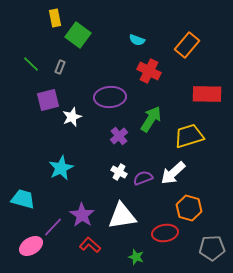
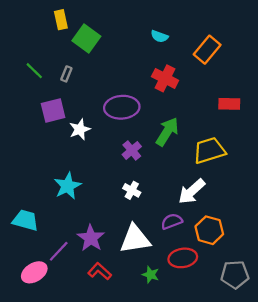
cyan semicircle: (137, 40) -> (159, 36), moved
red rectangle: (207, 94) -> (229, 104), size x0.7
purple semicircle: (143, 178) -> (172, 221), moved
green star: (136, 257) -> (151, 275), moved

